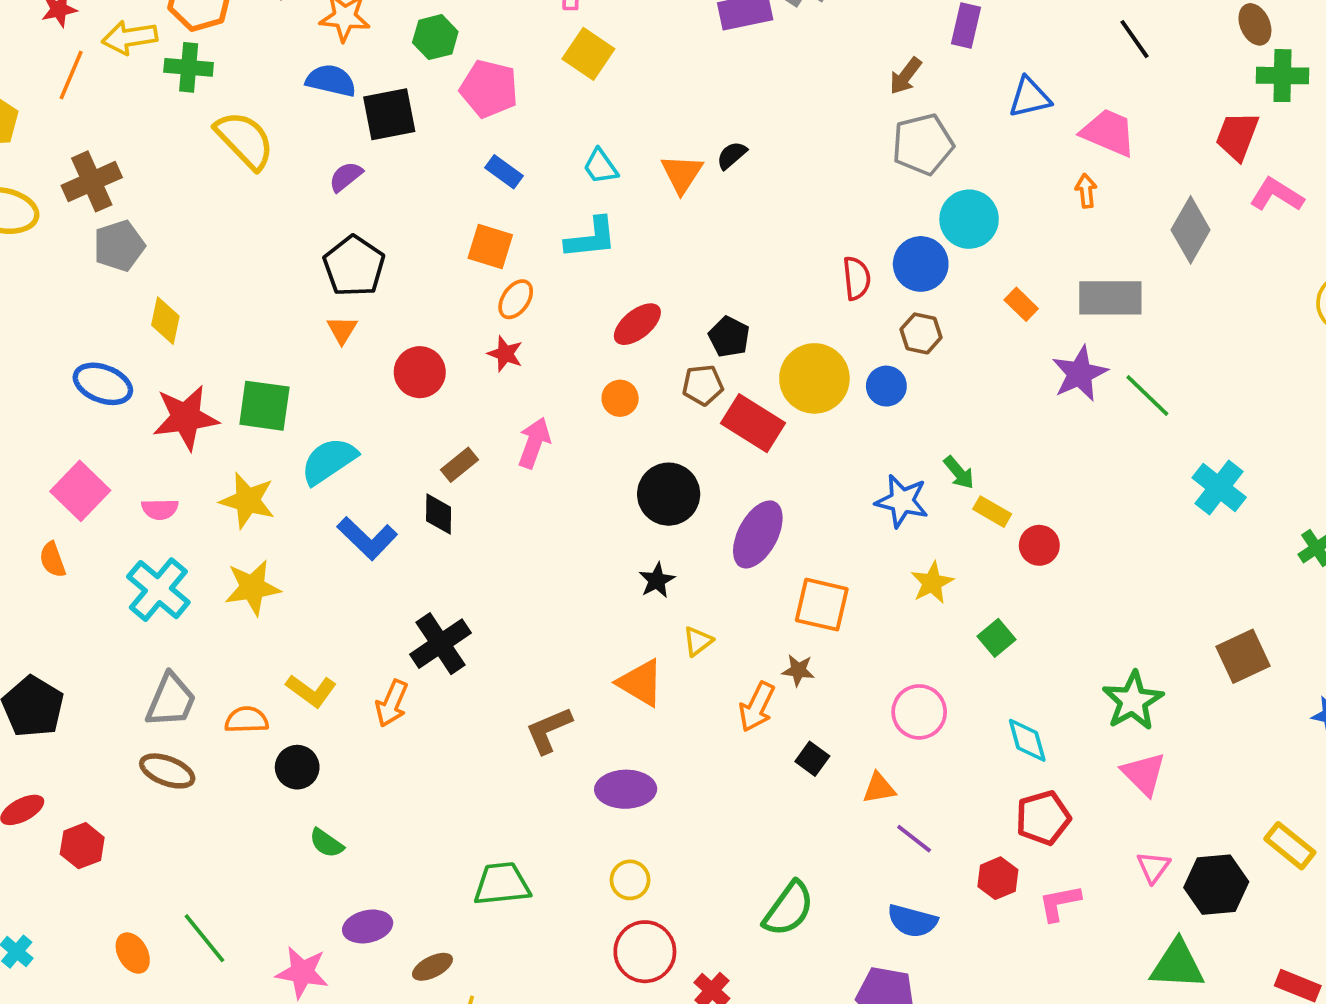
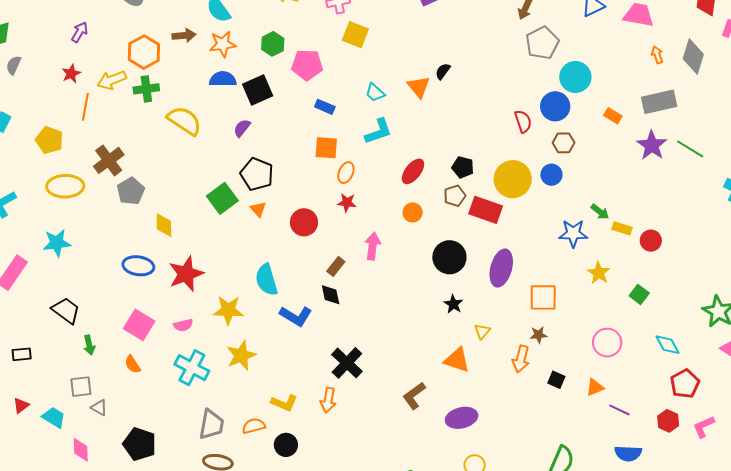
orange arrow: (1086, 191) -> (657, 55), moved
green square: (264, 406) -> (222, 198), moved, turned -32
cyan semicircle: (329, 461) -> (267, 280), turned -60

